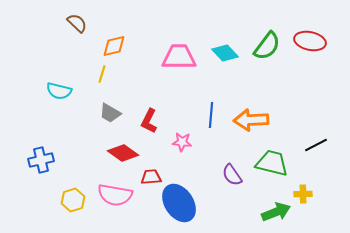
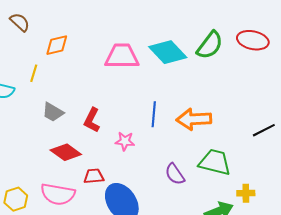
cyan diamond: (225, 53) -> (168, 52), size x1.4
yellow line: (102, 74) -> (34, 73), moved
black line: (316, 145) -> (264, 130), moved

